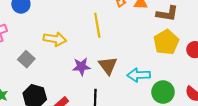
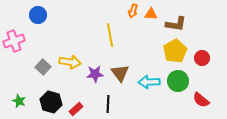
yellow arrow: (55, 39) -> (70, 62), moved
green circle: (163, 92) -> (178, 81), moved

